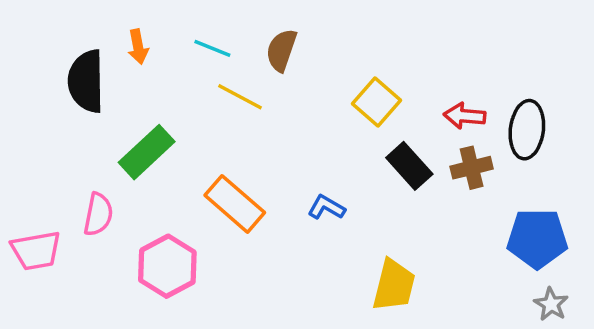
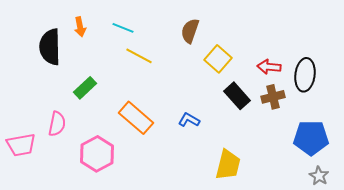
brown semicircle: (281, 50) -> (190, 31), moved
green rectangle: (147, 152) -> (85, 88), size x0.7

